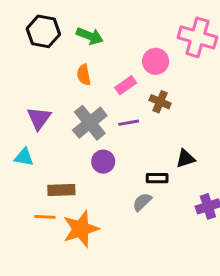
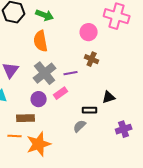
orange semicircle: (84, 75) -> (41, 41), size x1.5
pink rectangle: (126, 85) -> (61, 93), moved
purple circle: (103, 162) -> (39, 99), moved

